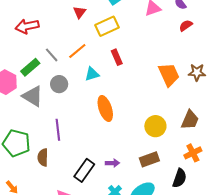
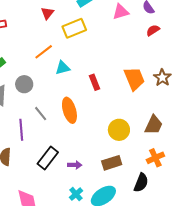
gray line: (52, 55) -> (41, 114), moved
red rectangle: (117, 57) -> (94, 82), moved
brown star: (197, 72) -> (162, 78), turned 30
cyan triangle: (92, 74) -> (63, 68), moved
black rectangle: (84, 170) -> (48, 158), moved

